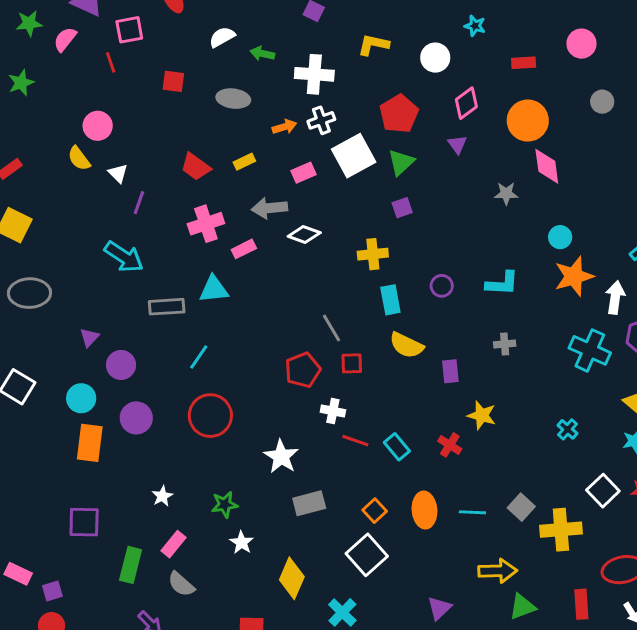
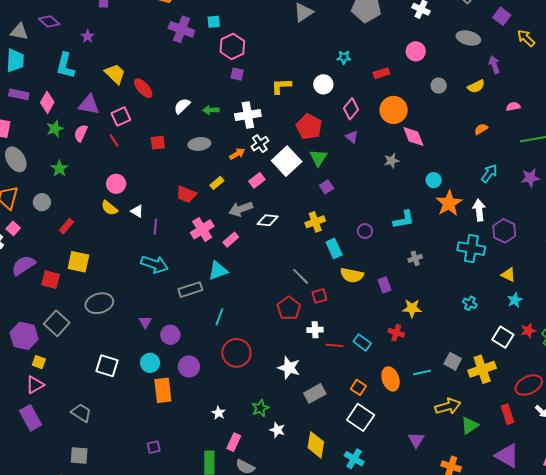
purple square: (84, 522) -> (154, 447), moved, size x0.6

